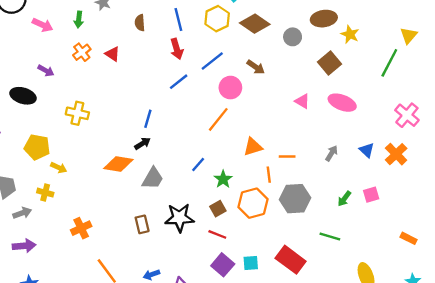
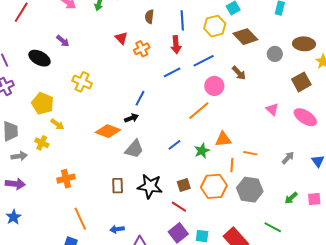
orange cross: (82, 52) -> (142, 49), moved
green star: (223, 179) -> (202, 151), moved

